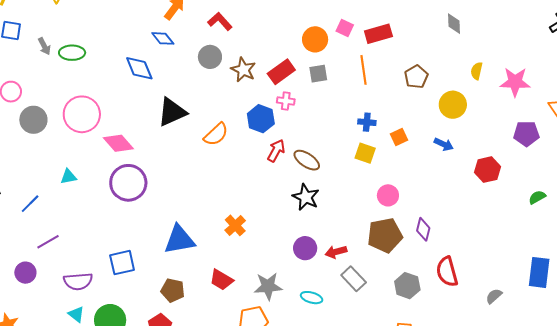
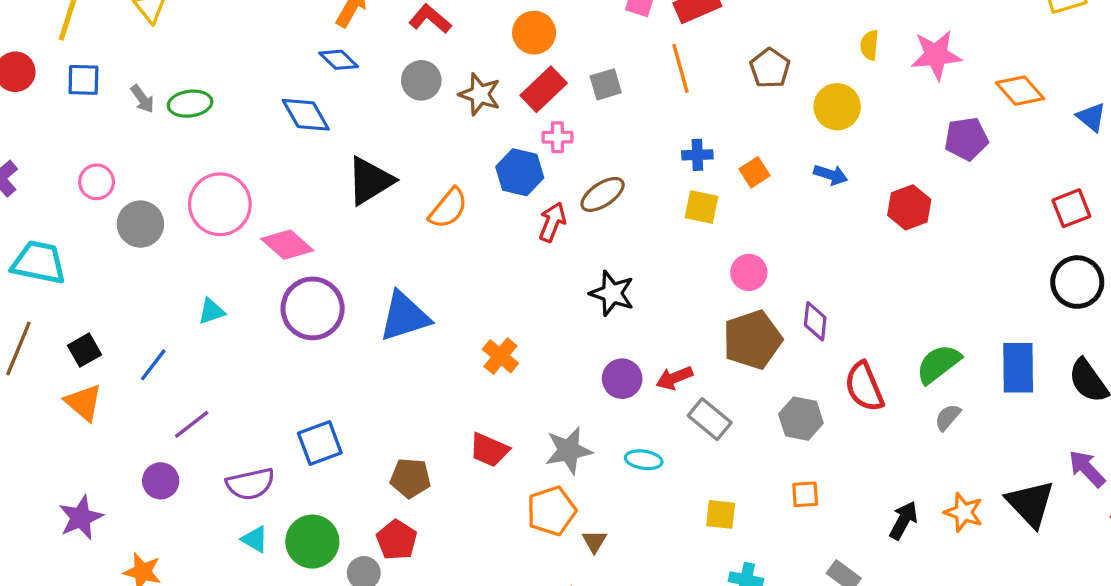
orange circle: (315, 39) -> (534, 33), moved
brown ellipse: (307, 160) -> (603, 194), moved, turned -60
green semicircle: (537, 197) -> (938, 364), moved, size x1.6
blue triangle: (179, 240) -> (404, 316), moved

